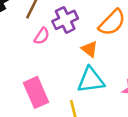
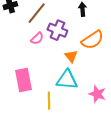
purple cross: (65, 20) -> (57, 30), turned 36

